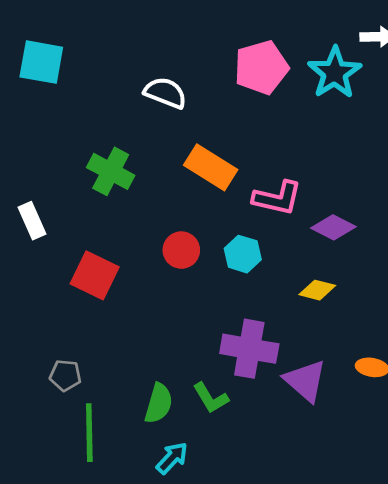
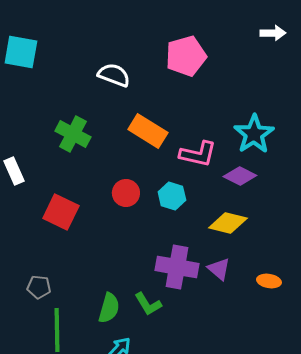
cyan star: (335, 73) -> (254, 134), moved
yellow diamond: (317, 290) -> (228, 223), size x1.4
purple triangle: (305, 381) -> (219, 269), moved, size x0.7

